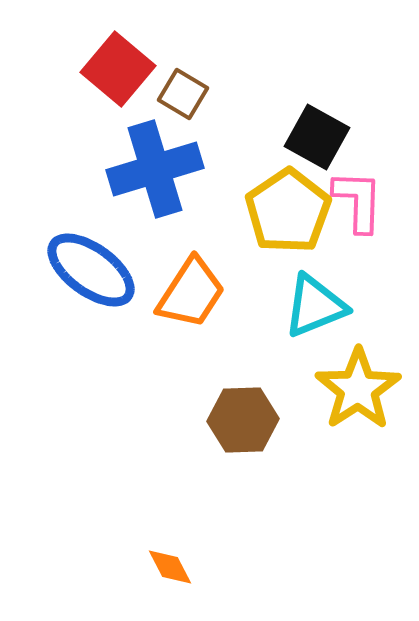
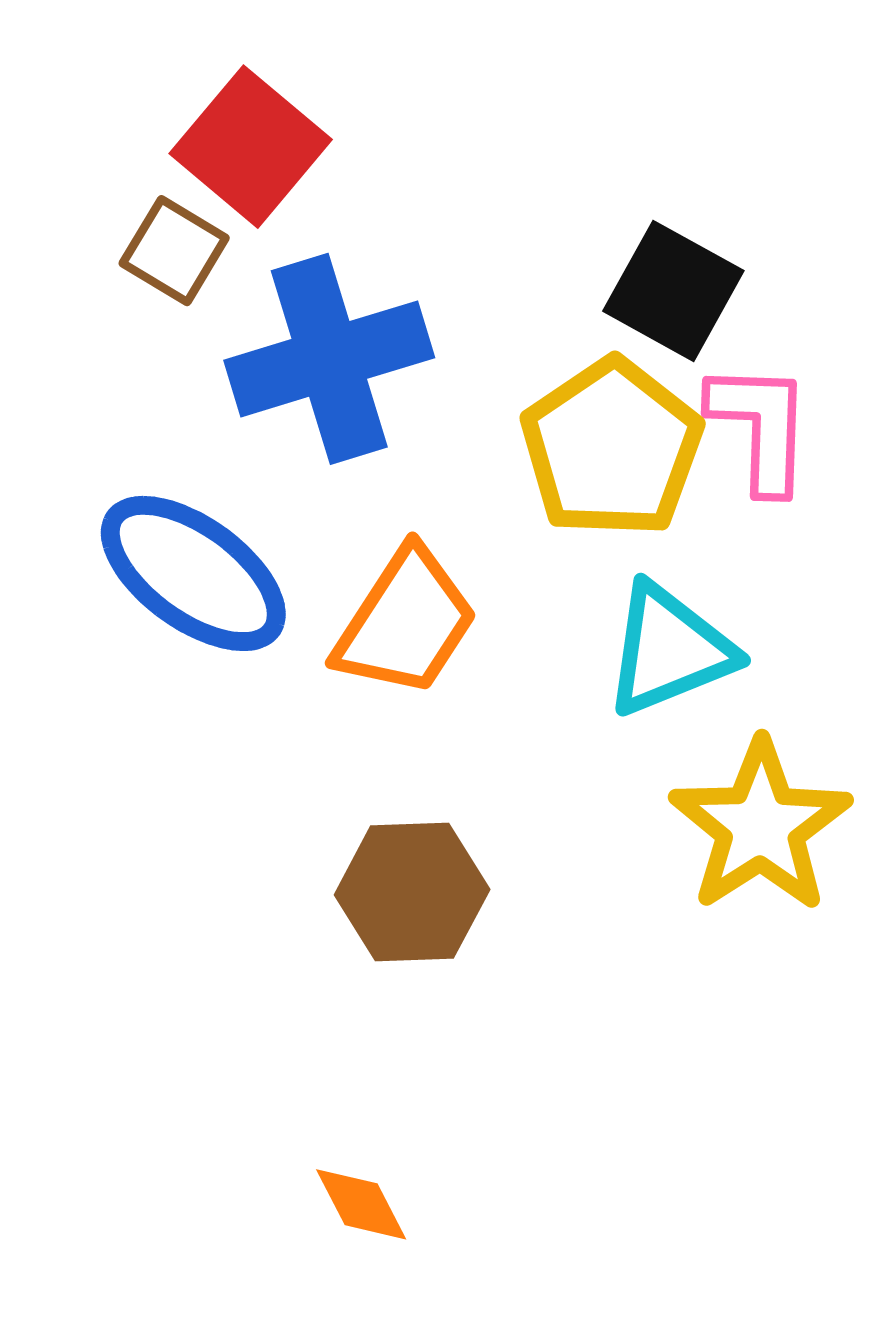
brown square: (183, 94) -> (174, 251), moved
brown hexagon: (243, 420) -> (412, 892), moved

